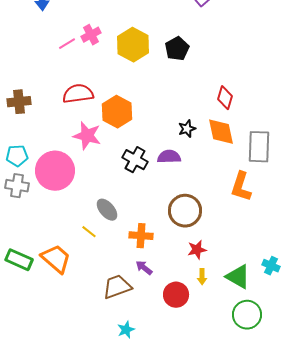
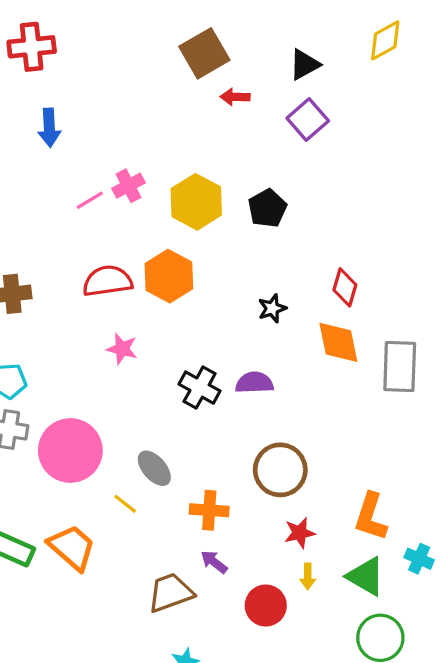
orange hexagon: (117, 112) -> (169, 276), moved
black star: (187, 129) -> (272, 308), moved
pink star: (87, 136) -> (122, 349), size x0.7
pink circle: (55, 171) -> (70, 451), moved
orange L-shape: (241, 187) -> (371, 517), moved

